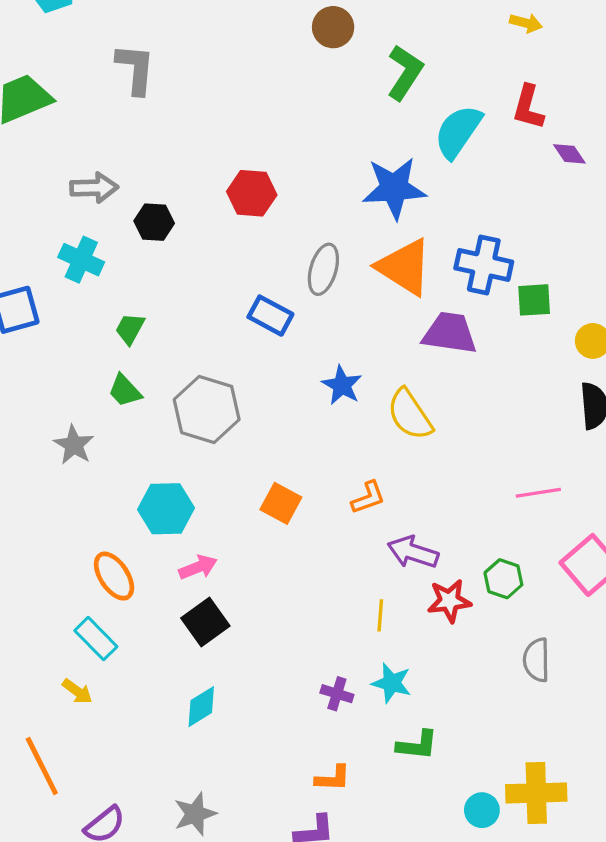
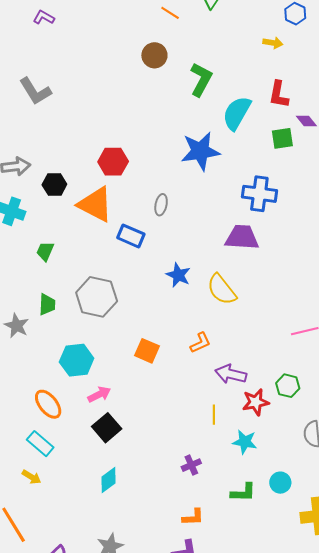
gray L-shape: (135, 69) -> (35, 91), turned 148
orange triangle: (404, 267) -> (95, 204), moved
gray ellipse: (323, 269) -> (161, 205), size x0.7
green square: (534, 300) -> (282, 138), moved
green trapezoid: (125, 391) -> (47, 304), moved, turned -130
cyan star: (392, 683) -> (245, 442), moved
purple cross: (337, 694) -> (191, 465), turned -36
cyan circle: (482, 810) -> (280, 483), moved

